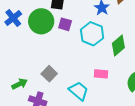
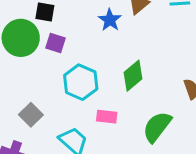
cyan hexagon: (92, 34) -> (81, 82), moved

